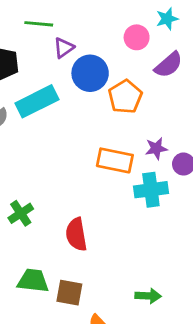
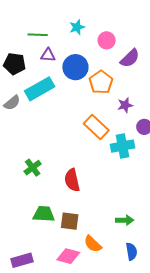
cyan star: (167, 19) -> (77, 27), moved
purple triangle: (64, 48) -> (48, 55), moved, turned 42
purple star: (156, 148) -> (125, 105), moved
orange rectangle: (115, 160) -> (96, 127), turned 35

